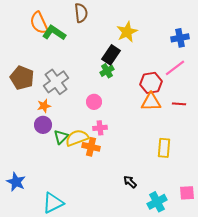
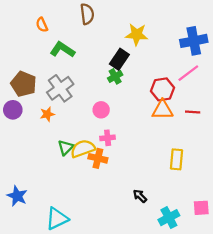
orange semicircle: (39, 23) -> (42, 25), size x0.6
yellow star: (127, 32) -> (137, 34), turned 30
green L-shape: (54, 33) -> (62, 50), moved
blue cross: (180, 38) -> (194, 41), size x1.4
purple circle: (43, 125) -> (13, 110), moved

